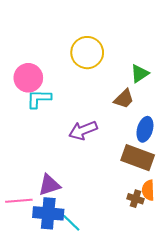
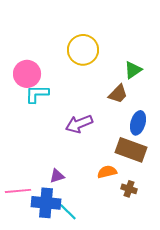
purple triangle: (49, 185) -> (57, 176), moved, size x0.7
orange semicircle: (148, 190) -> (107, 172), moved, turned 78

